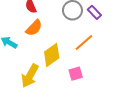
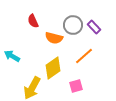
orange semicircle: (34, 28) -> (54, 38), moved, turned 60

